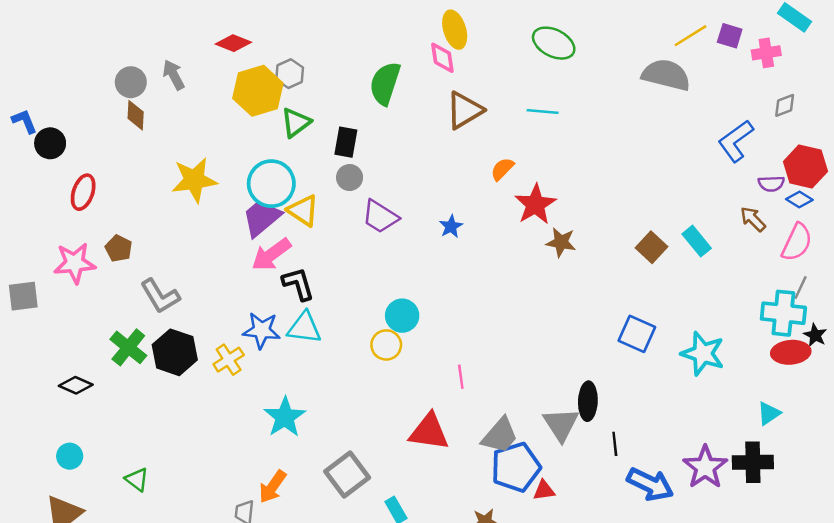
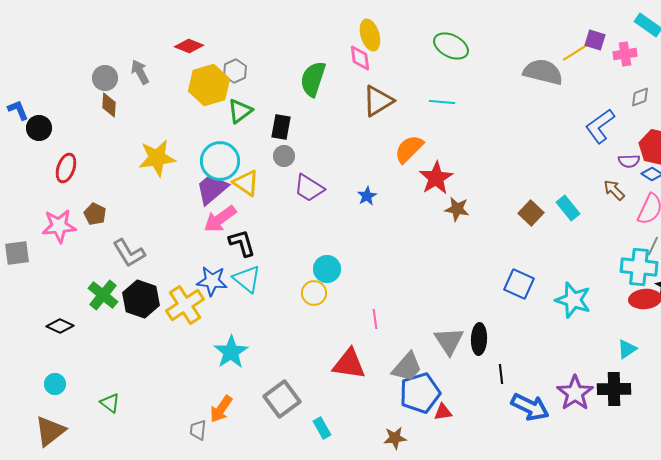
yellow line: (691, 36) -> (576, 52), moved
orange semicircle: (502, 169) -> (409, 149), size x1.5
cyan triangle: (304, 328) -> (247, 279), turned 32
yellow cross: (229, 360) -> (185, 305), size x1.5
gray triangle: (561, 424) -> (449, 341), moved

